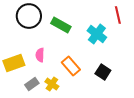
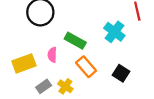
green rectangle: (61, 25) -> (75, 41), moved

